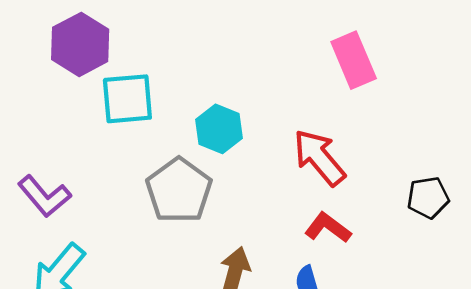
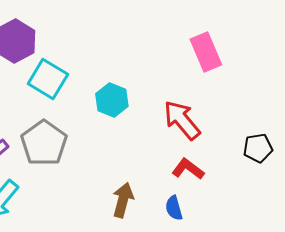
cyan square: (127, 99) -> (48, 79), turned 36
gray pentagon: (179, 190) -> (44, 143), moved

